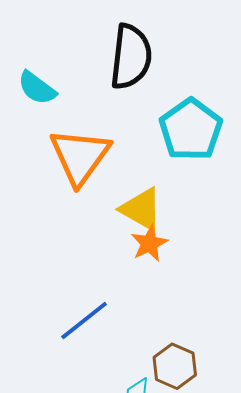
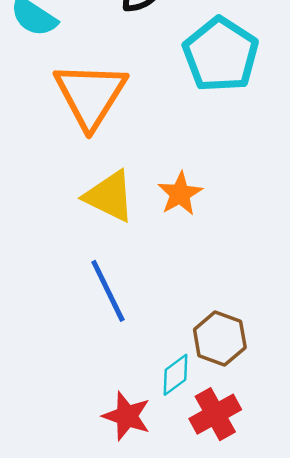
yellow triangle: (141, 209) -> (109, 196), moved
blue line: (84, 320) -> (108, 291), turned -74

